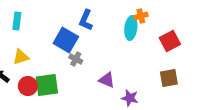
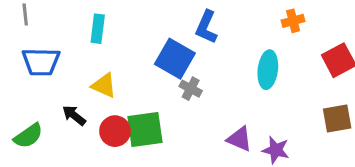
cyan ellipse: (131, 28) -> (268, 70), moved
yellow triangle: (21, 57) -> (104, 85), turned 42
purple triangle: (107, 80) -> (239, 139), moved

